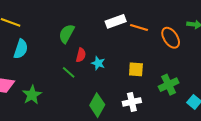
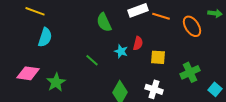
green semicircle: (67, 34) -> (104, 22), moved, turned -54
red semicircle: (81, 55) -> (138, 43), moved
white cross: (132, 102) -> (154, 89), turned 30

